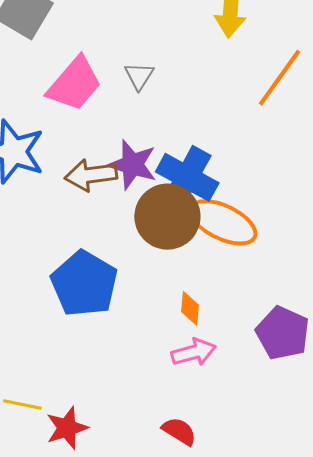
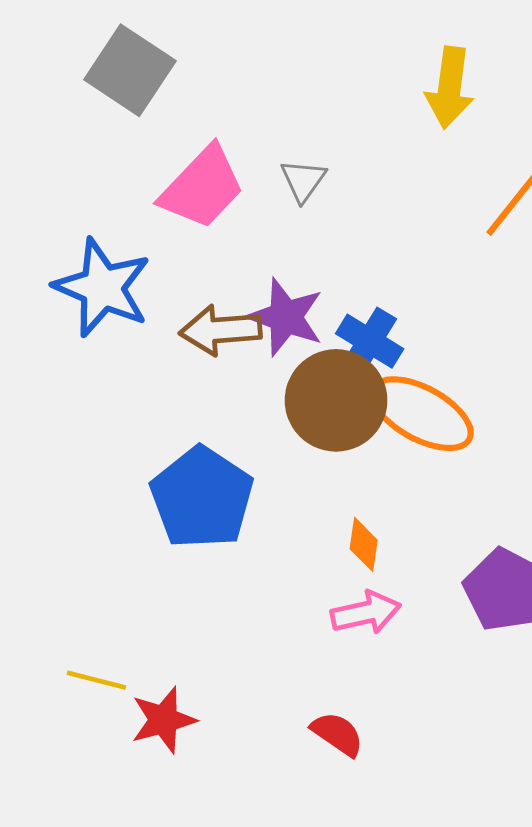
blue cross: (187, 177) -> (370, 341), size x0.7

